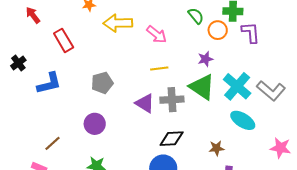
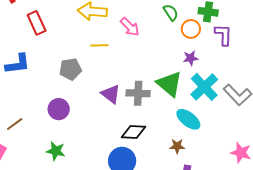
purple star: (205, 59) -> (191, 58), moved
yellow line: (159, 68) -> (99, 45), moved
cyan ellipse: (243, 120) -> (188, 119), moved

